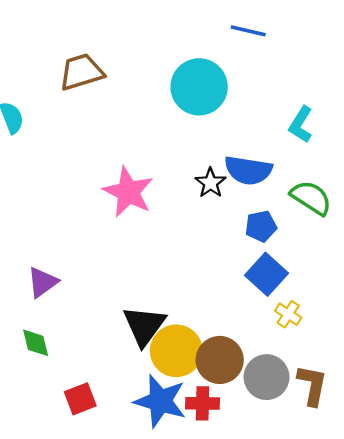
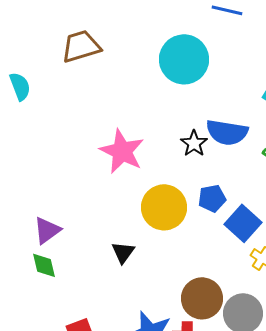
blue pentagon: (261, 226) -> (212, 198), moved
black triangle: (144, 326) -> (123, 252), moved, size x0.6
green diamond: (36, 343) -> (44, 265), moved
yellow circle: (176, 351) -> (164, 207), moved

